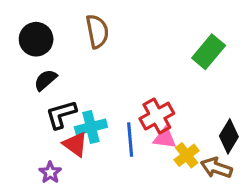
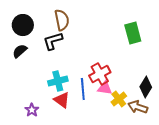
green rectangle: (209, 52) -> (133, 33), turned -55
black semicircle: (45, 80) -> (20, 51), moved
black L-shape: (61, 114) -> (53, 41), moved
red triangle: (75, 144) -> (62, 100), moved

